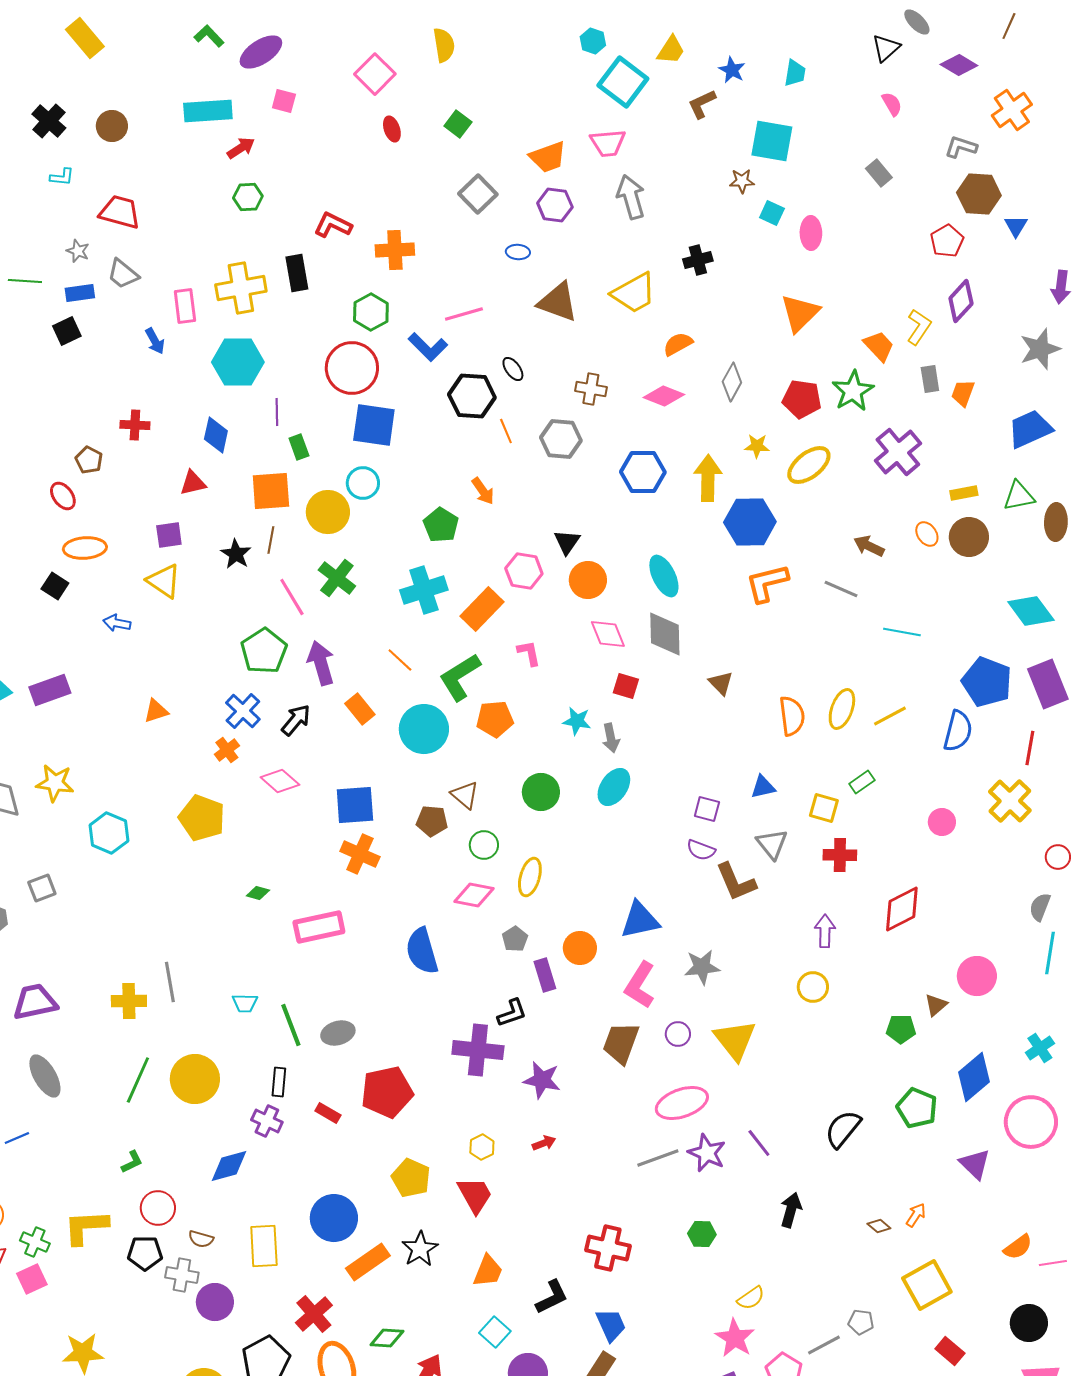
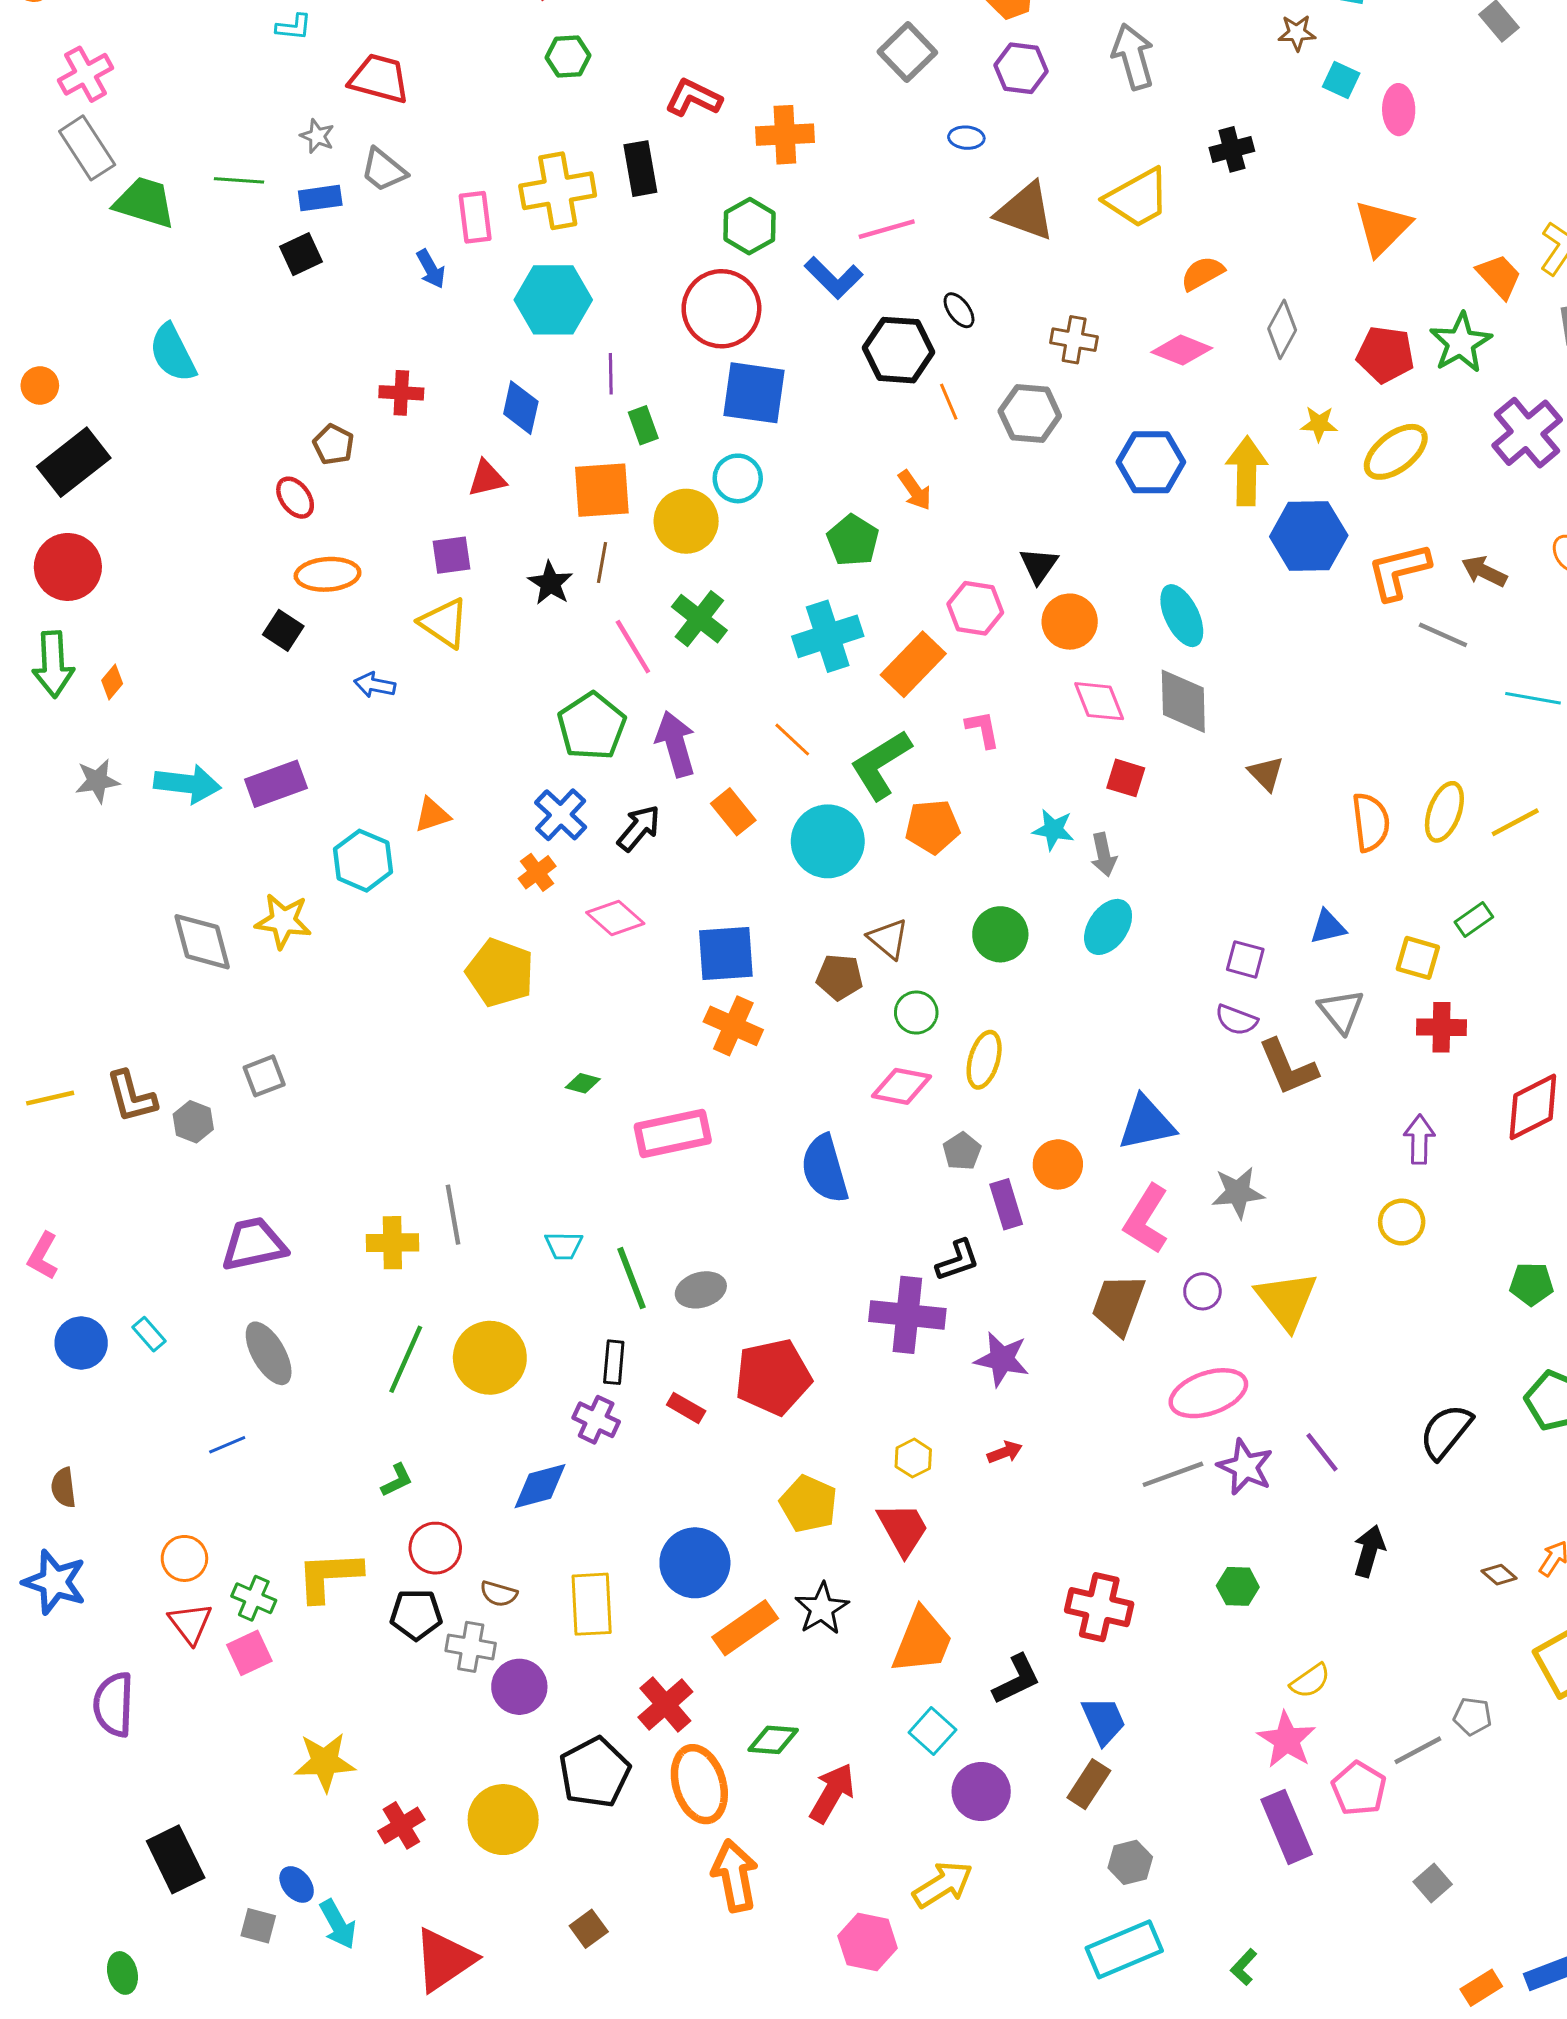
orange L-shape: (767, 583) -> (1399, 571), moved
cyan hexagon: (109, 833) -> (363, 861), moved
orange trapezoid: (488, 1271) -> (922, 1641), size x1.4

